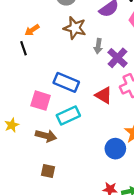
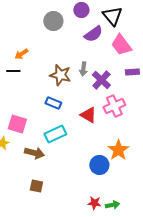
brown star: (75, 28) -> (60, 75), moved
black line: (23, 48) -> (13, 71), turned -72
blue rectangle: (66, 82) -> (53, 103), size x0.7
pink square: (41, 101) -> (17, 124), moved

